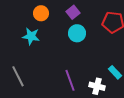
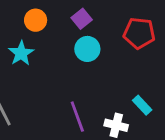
cyan star: (31, 36) -> (21, 53), turned 30

